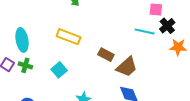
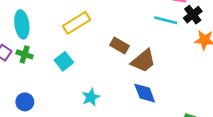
yellow rectangle: (69, 37) -> (77, 23), turned -55

